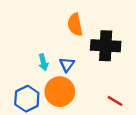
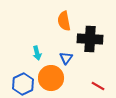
blue triangle: (67, 65) -> (66, 58), moved

